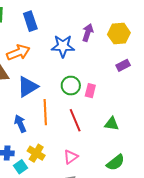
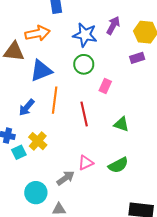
purple rectangle: (123, 65) -> (137, 58), moved
green circle: (71, 86) -> (84, 64), moved
blue arrow: (20, 124) -> (27, 107), turned -126
pink triangle: (71, 157) -> (86, 163), moved

